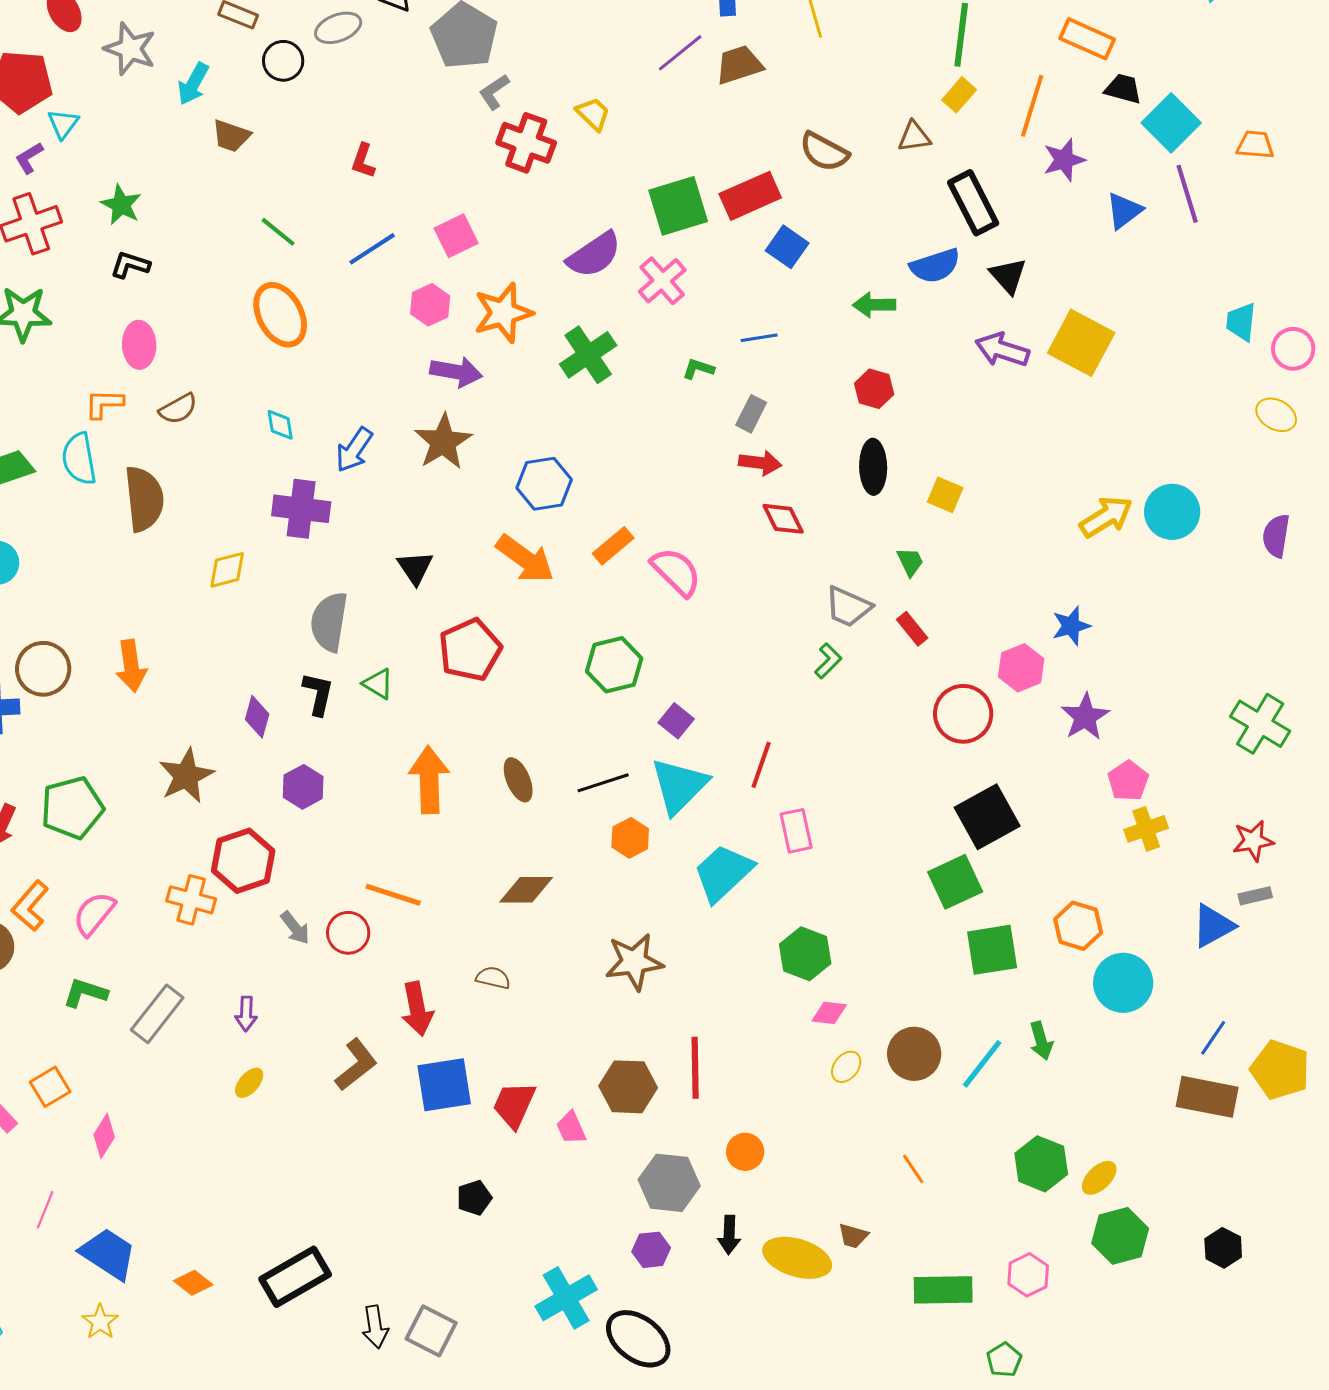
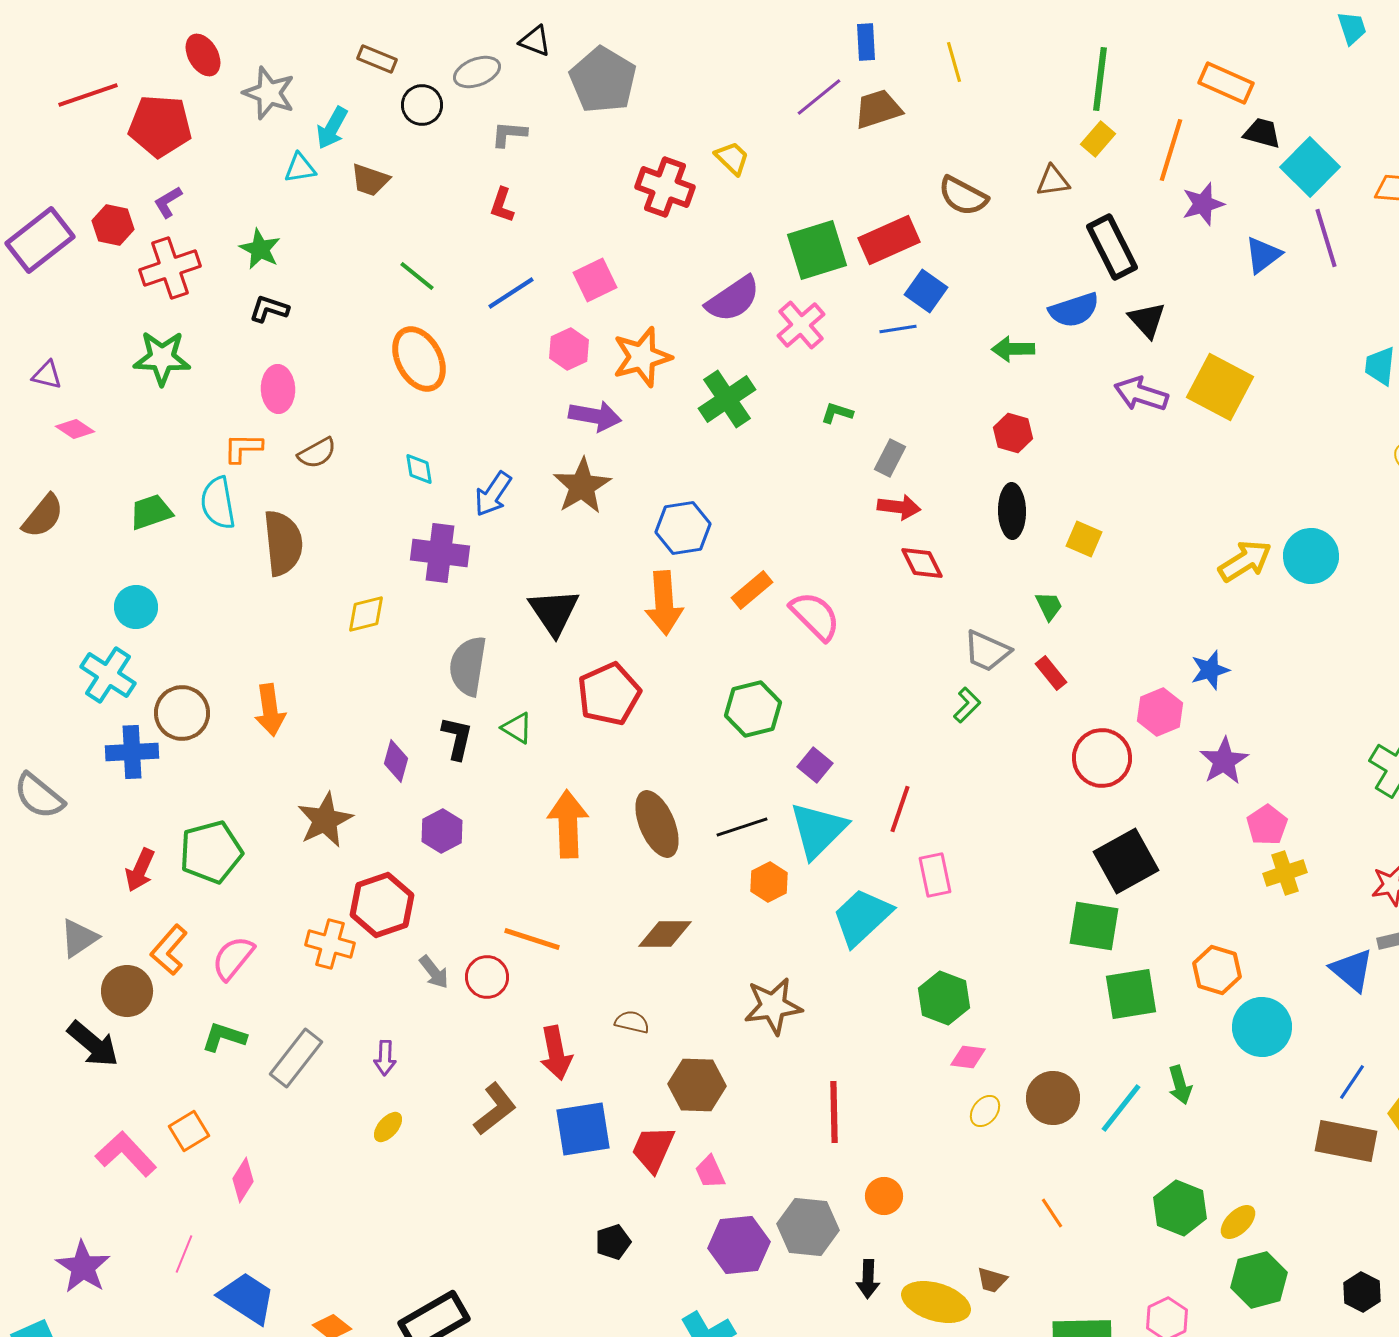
gray L-shape: (494, 92) -> (509, 134), moved, turned 39
cyan triangle: (63, 124) -> (300, 168), moved, turned 44
blue line: (759, 338) -> (898, 329), moved
orange arrow: (525, 559) -> (664, 603), turned 50
black triangle: (415, 568) -> (554, 612), size x1.4
brown ellipse: (518, 780) -> (657, 824), size x1.5
green square: (955, 882) -> (1094, 926), turned 34
blue triangle: (1213, 926) -> (1352, 970), turned -51
brown hexagon: (628, 1087) -> (697, 1085), moved
purple hexagon: (651, 1250) -> (739, 1245), moved, size x1.6

